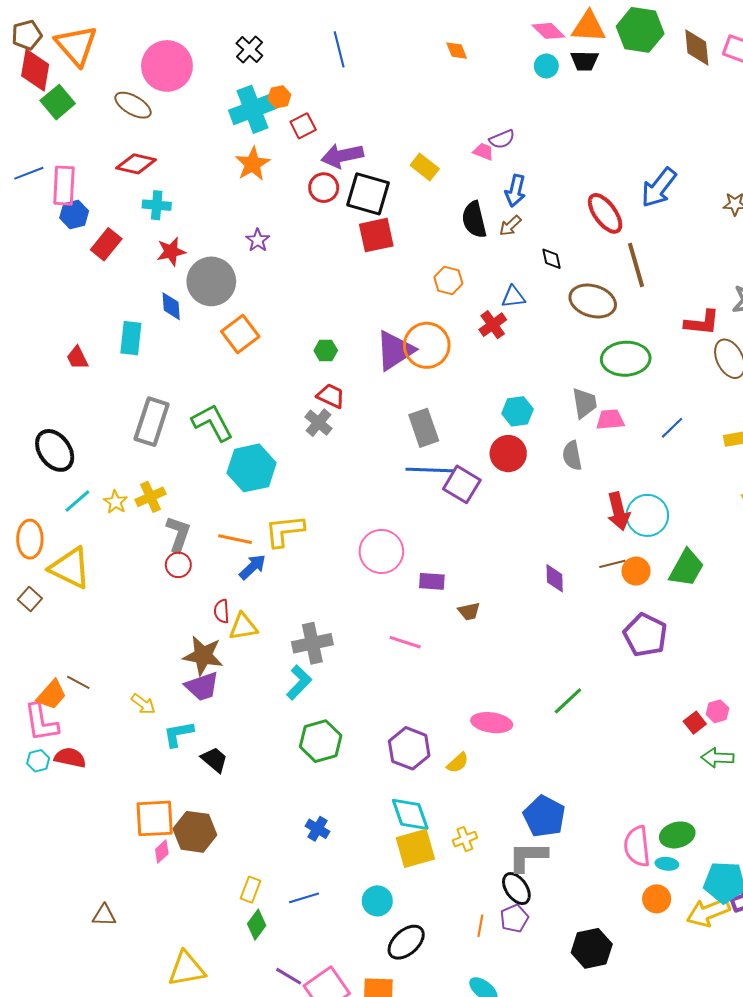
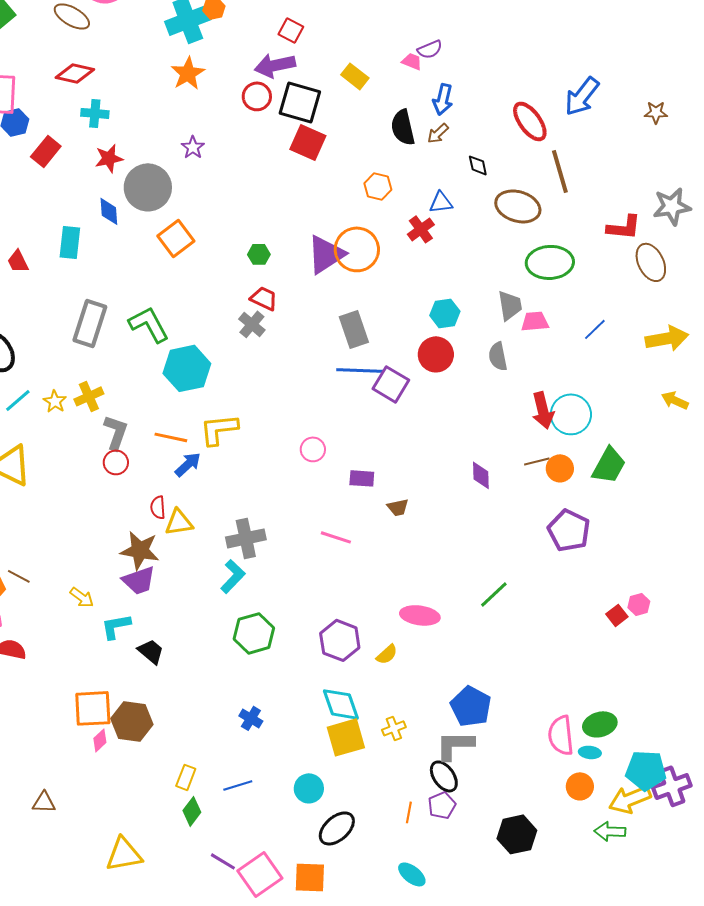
red square: (303, 126) -> (291, 30), moved, turned -35
red square: (376, 235) -> (308, 142), turned 36
pink circle: (381, 551) -> (313, 449), size x0.6
green arrow: (717, 758) -> (610, 831), moved

